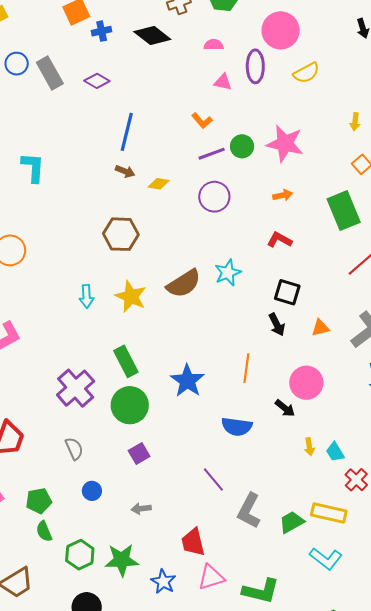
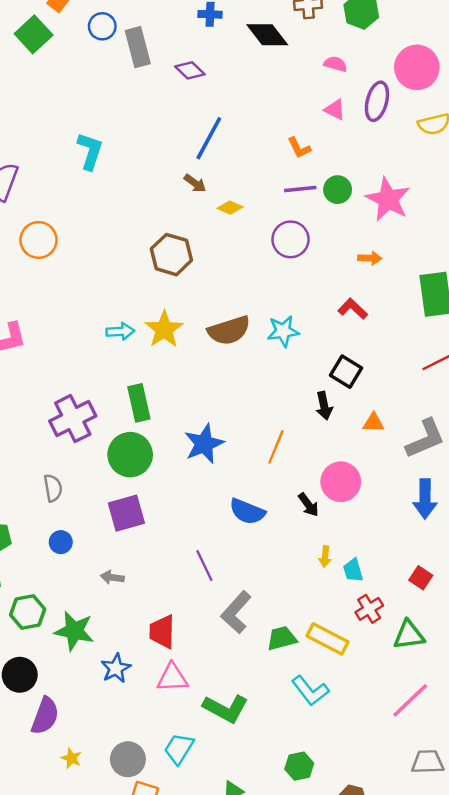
cyan arrow: (87, 296) -> (120, 331), moved, turned -105
purple square: (139, 453) -> (126, 513), size x1.5

